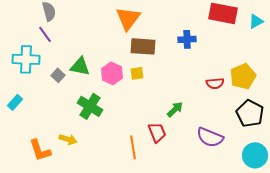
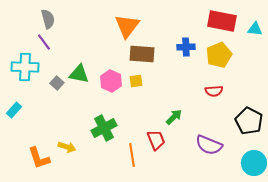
cyan triangle: (256, 21) -> (255, 29), turned 35
yellow pentagon: (243, 76) -> (219, 55), moved
green cross: (90, 106) -> (104, 128), moved, turned 30

